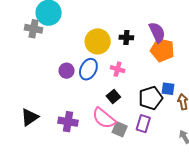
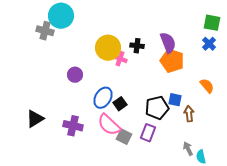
blue ellipse: (88, 69) -> (103, 98), moved
pink cross: (118, 69) -> (120, 59), moved

